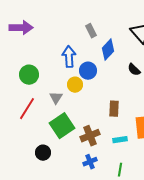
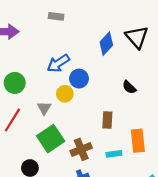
gray rectangle: (91, 31) -> (56, 16), moved, turned -56
blue diamond: (108, 50) -> (106, 44), moved
blue arrow: (69, 57) -> (58, 63), turned -120
black semicircle: (134, 70) -> (129, 87), moved

